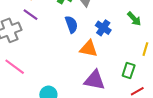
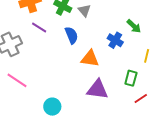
purple line: (30, 15) -> (39, 28), moved
blue cross: (103, 28) -> (115, 40), moved

